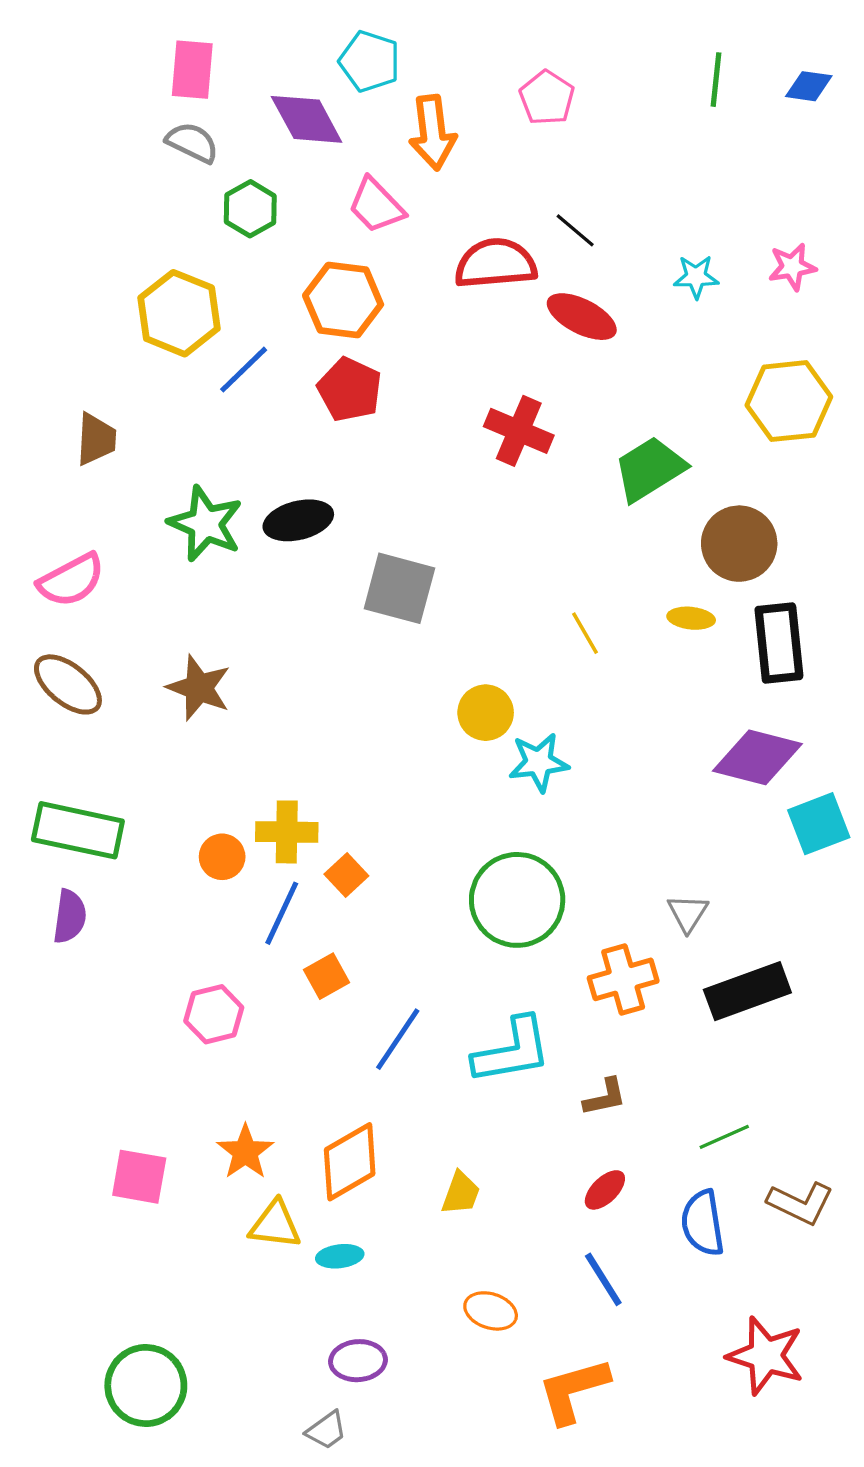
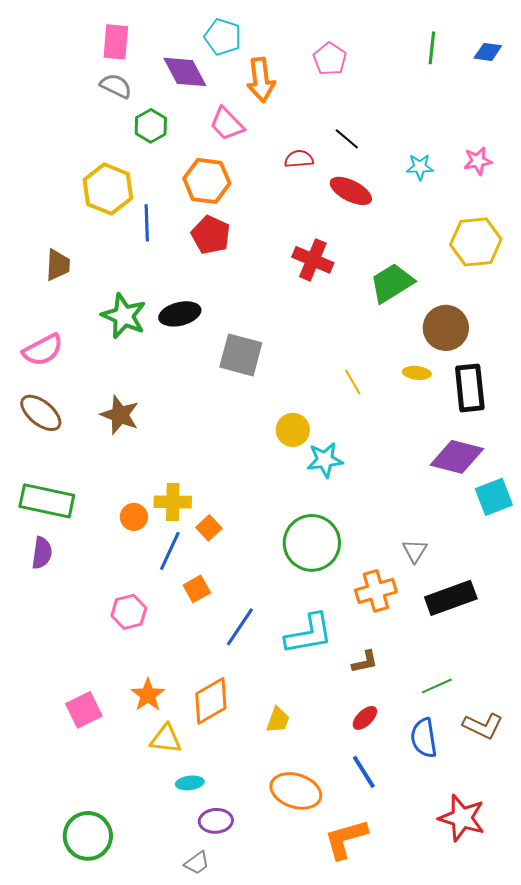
red semicircle: (496, 264) -> (299, 159), size x0.6
blue line: (244, 370) -> (147, 223), turned -48
pink square: (139, 1177) -> (84, 710), turned -36
cyan ellipse: (340, 1256) -> (190, 783), moved
orange ellipse: (491, 1311) -> (296, 791), size x1.6

